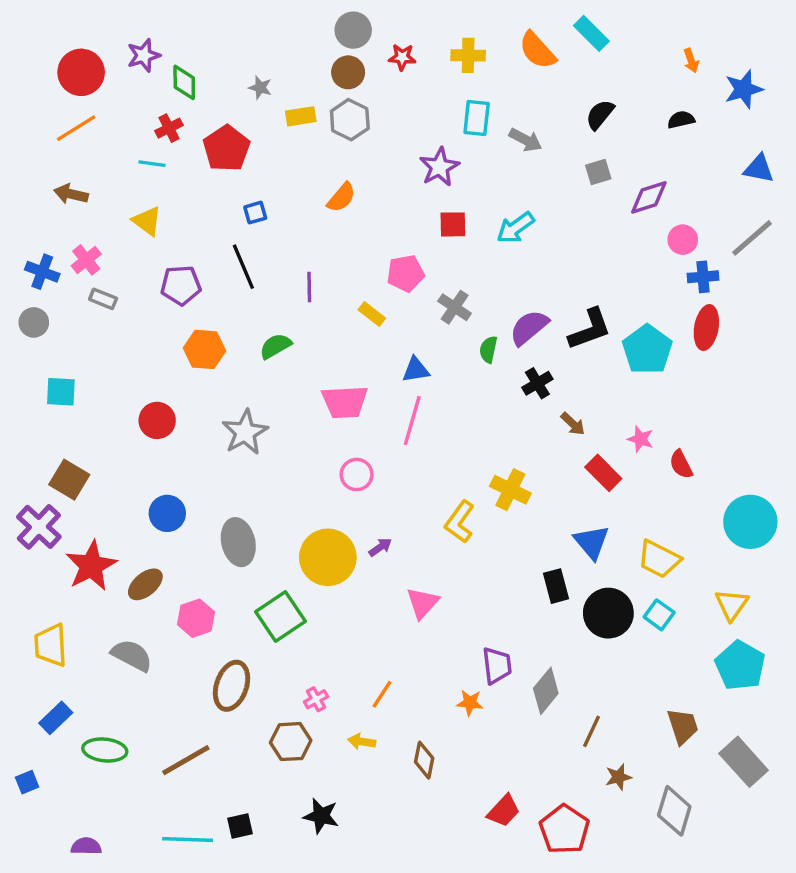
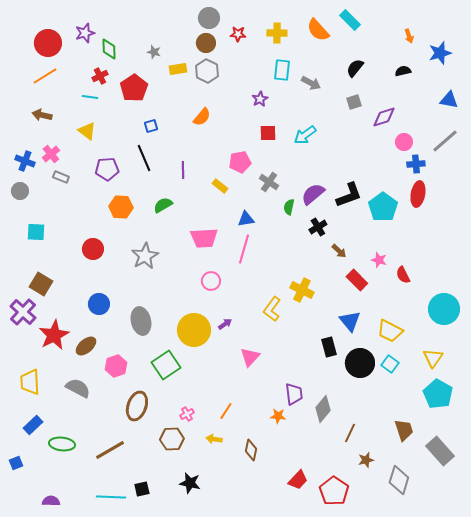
purple star: (439, 167) -> (260, 99), size x0.7

